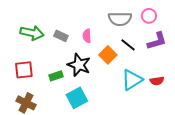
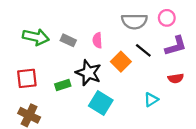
cyan triangle: (132, 80) -> (151, 100), moved, size x0.6
red semicircle: (157, 81) -> (176, 78), moved
cyan square: (77, 98) -> (101, 103), moved, turned -30

